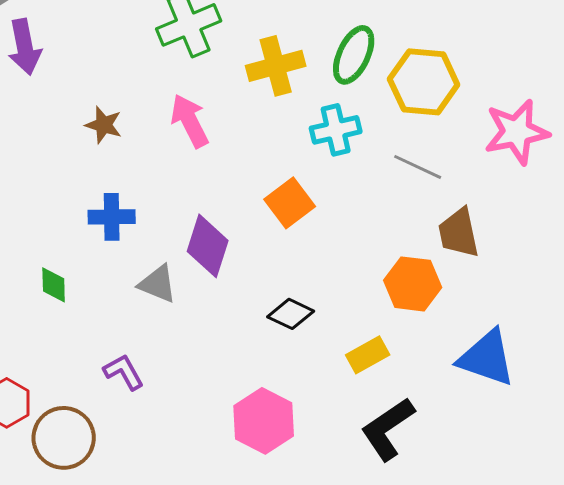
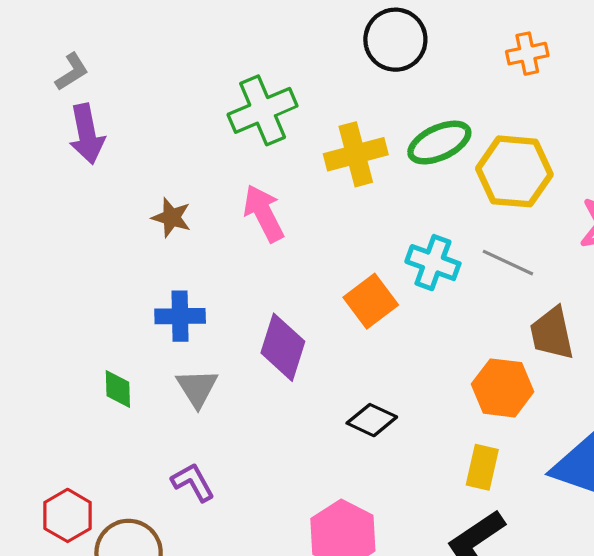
green ellipse: (354, 55) -> (439, 143), turned 40
cyan cross: (336, 130) -> (433, 263), moved, turned 33
gray triangle: (158, 284) -> (197, 388), moved, turned 36
yellow rectangle: (368, 355) -> (482, 467), moved, turned -48

